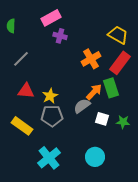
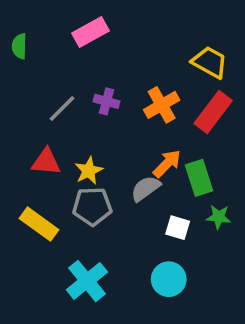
purple cross: (60, 36) -> (106, 101), moved
gray line: (21, 59) -> (62, 108), moved
green rectangle: (111, 88) -> (199, 178), moved
white square: (102, 119) -> (178, 228), moved

